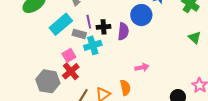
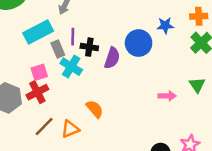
gray rectangle: (79, 34) -> (58, 49), turned 40
cyan cross: (93, 45) -> (71, 67), turned 36
pink arrow: (142, 67) -> (167, 96), moved
orange semicircle: (125, 88) -> (95, 109), moved, turned -42

